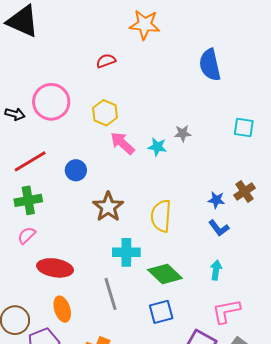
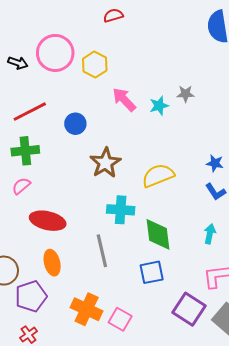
yellow hexagon: (105, 113) -> (95, 65), moved
cyan star: (157, 147) -> (159, 106), turned -30
yellow semicircle: (161, 216) -> (158, 176), turned 60
green diamond: (165, 274) -> (158, 234), turned 36

